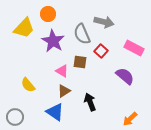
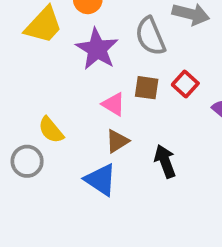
red square: (101, 51) -> (185, 84), moved
gray circle: (15, 117) -> (27, 161), moved

